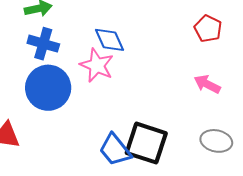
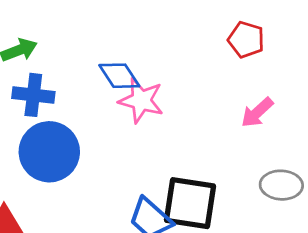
pink star: (97, 65) -> (141, 101), moved
pink arrow: (207, 84) -> (257, 112), turned -60

